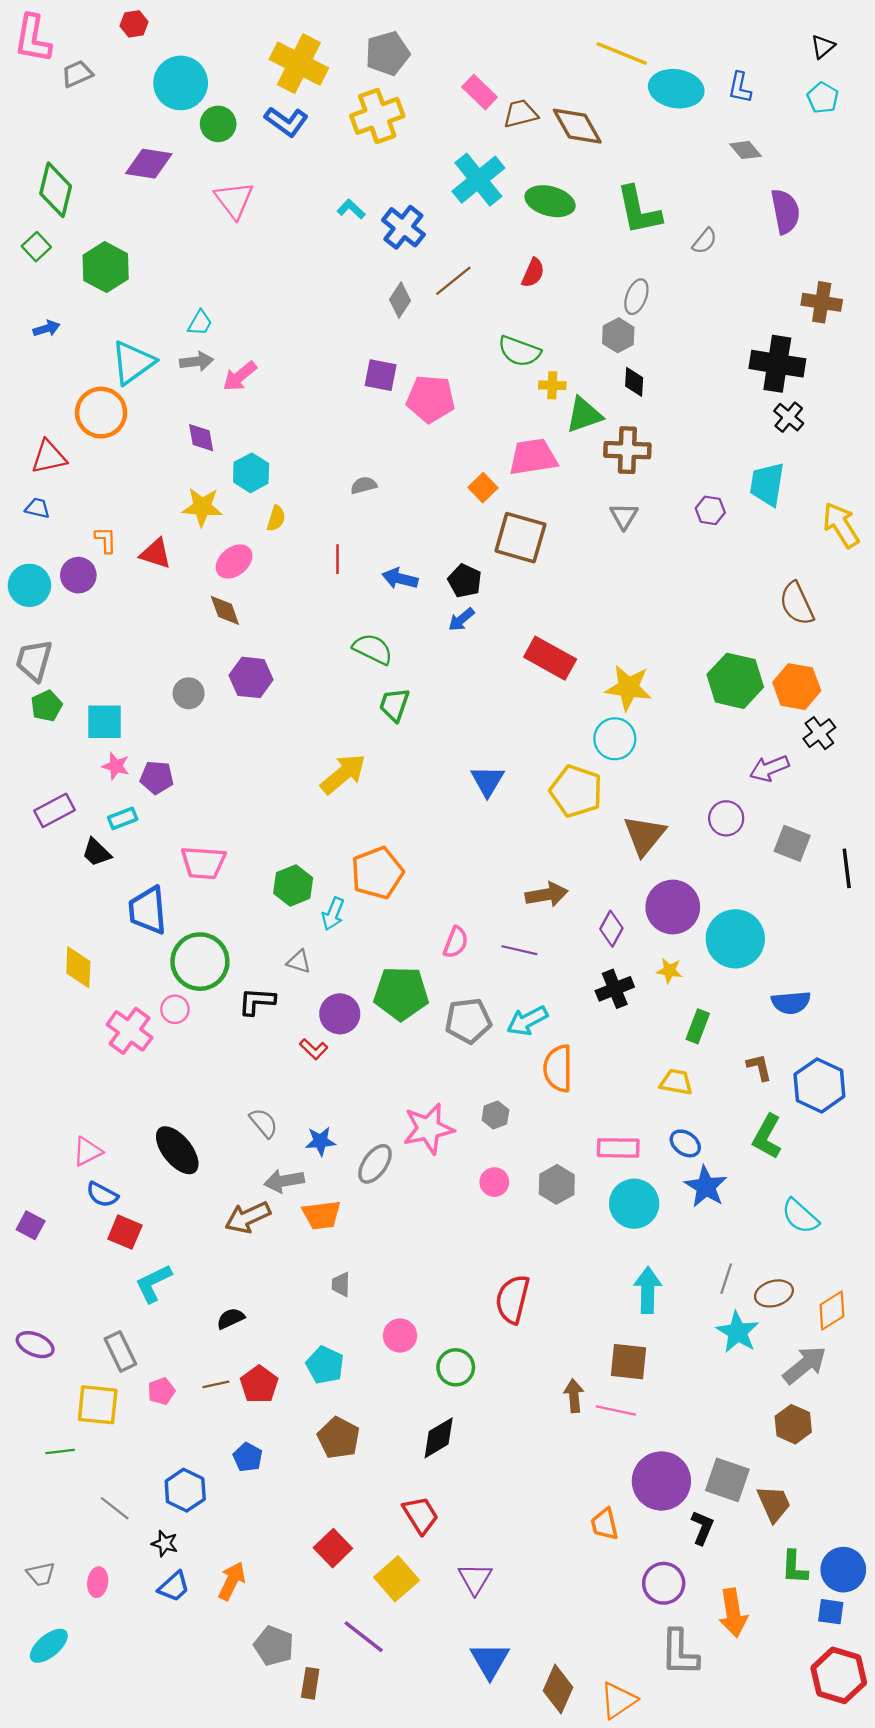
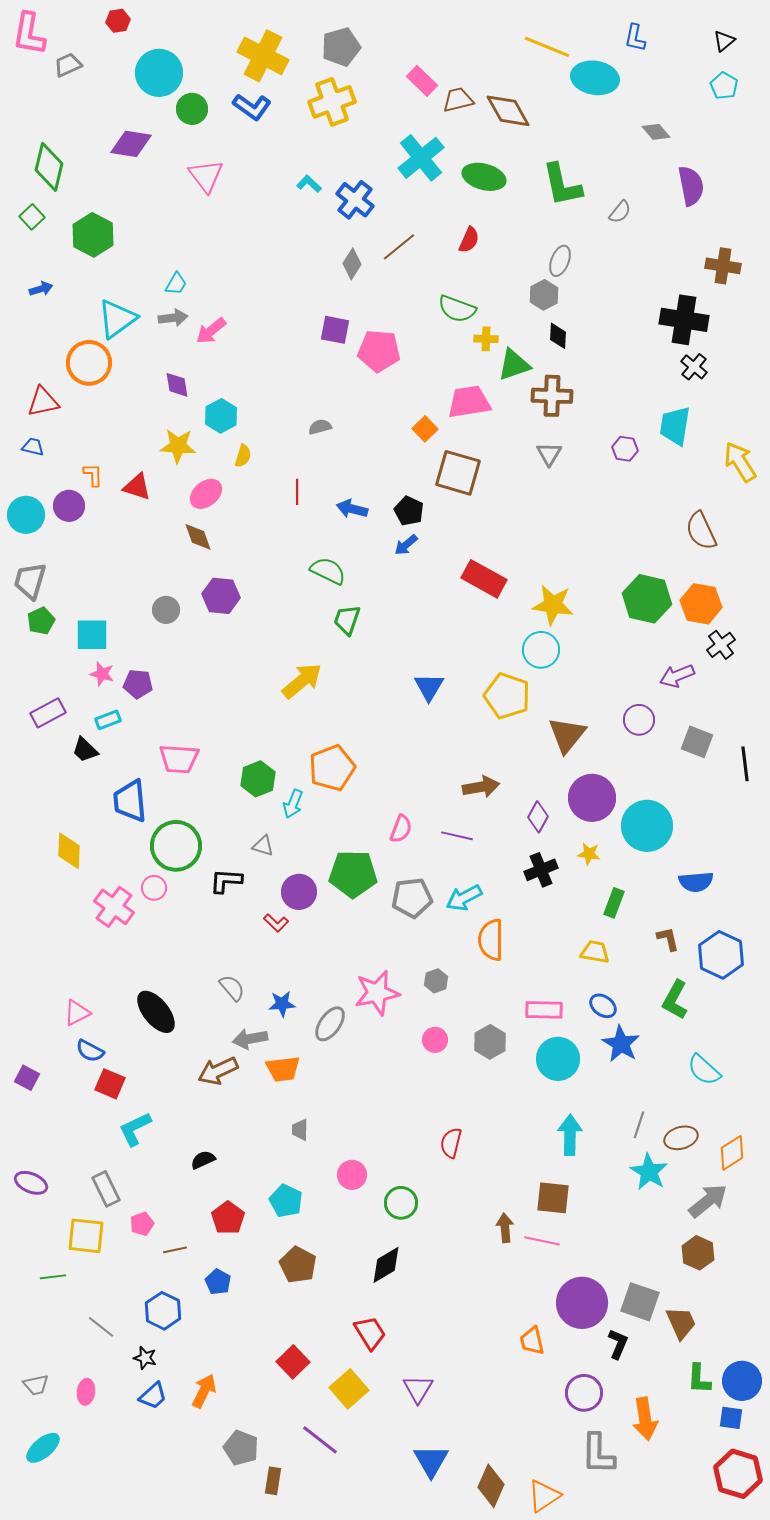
blue L-shape: (740, 88) -> (635, 38), moved
red semicircle: (513, 1299) -> (451, 1143), size x0.7
brown line: (216, 1384) -> (175, 1250), moved

